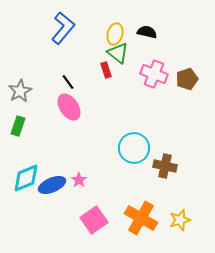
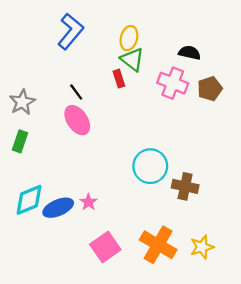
black semicircle: (147, 32) -> (190, 53), moved

